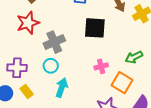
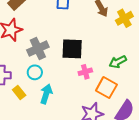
black square: (95, 28) -> (72, 49), moved
yellow rectangle: (27, 91) -> (19, 93), moved

